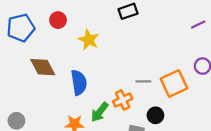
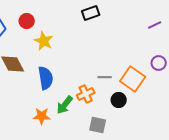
yellow star: (89, 40) -> (44, 41), moved
orange square: (174, 84) -> (133, 79), turned -30
black circle: (155, 115) -> (119, 100), moved

